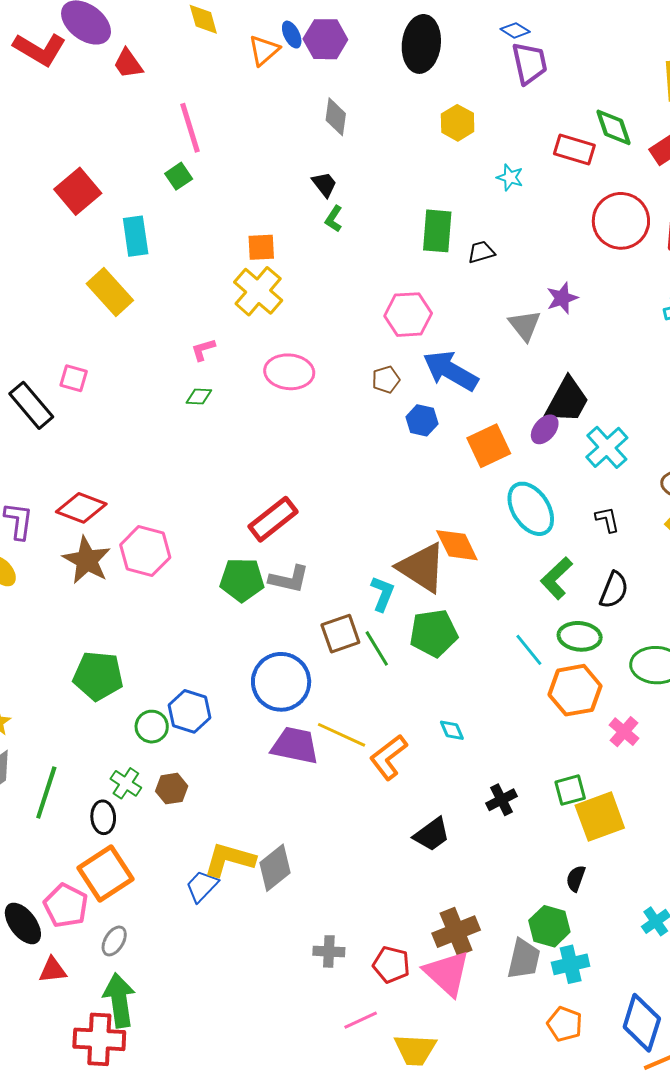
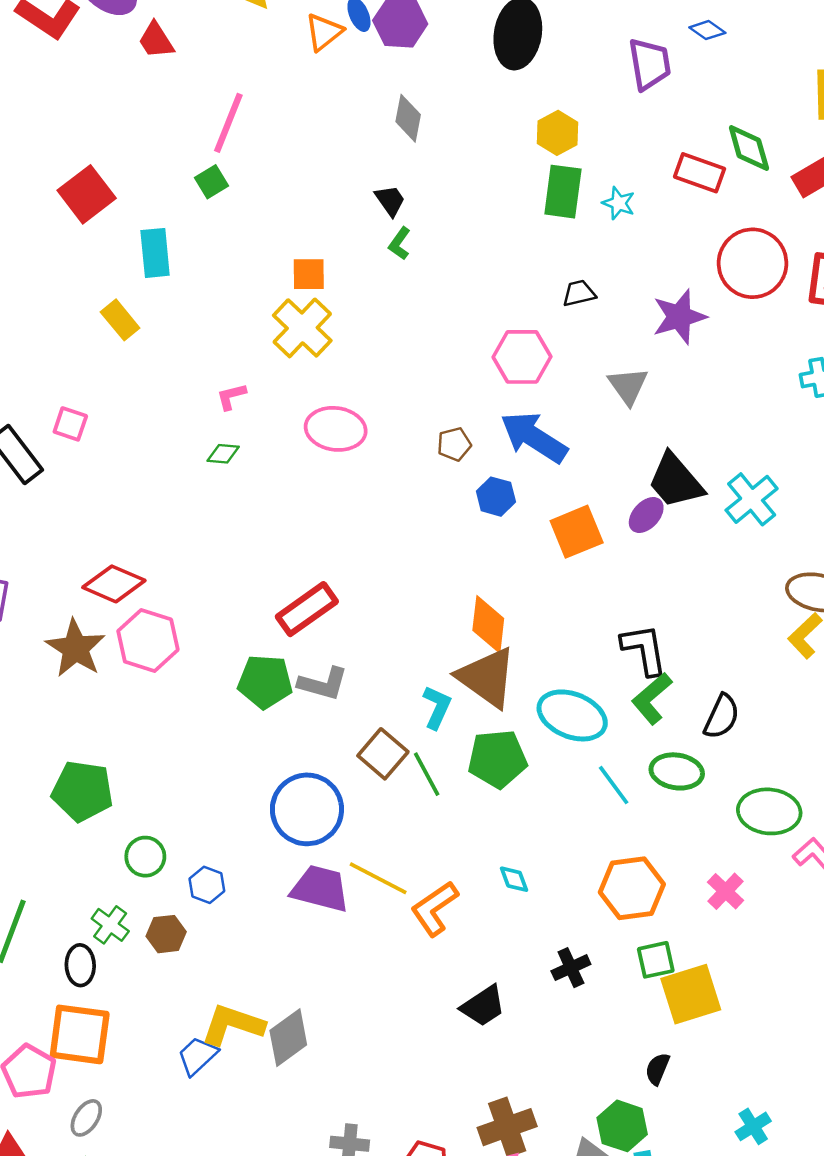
blue diamond: (515, 30) -> (707, 30), moved
pink line: (190, 128) -> (228, 123), turned 36
green rectangle: (437, 231) -> (563, 192), moved
yellow rectangle: (110, 292) -> (120, 320), size x0.7
purple star: (562, 298) -> (679, 317), moved, size x1.4
pink hexagon: (408, 315) -> (522, 357), moved
black trapezoid: (567, 400) -> (676, 481), turned 108
cyan cross: (607, 447) -> (752, 499), moved
red diamond: (81, 508) -> (114, 584), moved
cyan ellipse: (531, 509) -> (572, 715), moved, turned -38
black L-shape: (607, 520) -> (644, 650), moved, size x1.6
orange diamond: (457, 545) -> (488, 624), moved, turned 30
brown square: (340, 634) -> (383, 754), turned -33
orange hexagon: (575, 690) -> (632, 888), moved
blue hexagon: (189, 711) -> (207, 885), moved, size x0.7
orange square: (105, 873) -> (80, 1034), turned 38

